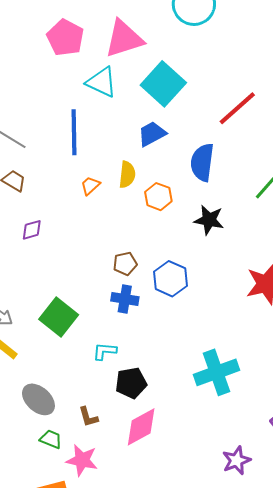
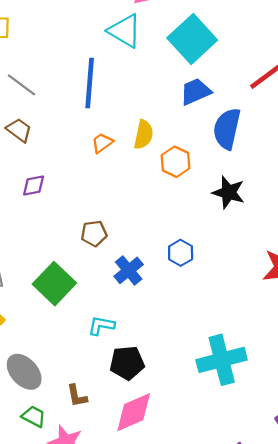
blue trapezoid: (152, 134) -> (196, 92), moved
brown pentagon: (125, 264) -> (94, 233), moved
blue hexagon: (170, 279) -> (181, 253), size x0.7
blue cross: (125, 299) -> (129, 270), turned 36

